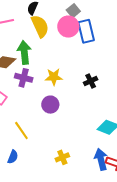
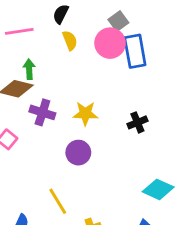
yellow semicircle: (40, 26) -> (70, 40), size x0.6
green arrow: (24, 52) -> (29, 69), moved, size x0.6
yellow line: (21, 131) -> (58, 201), moved

